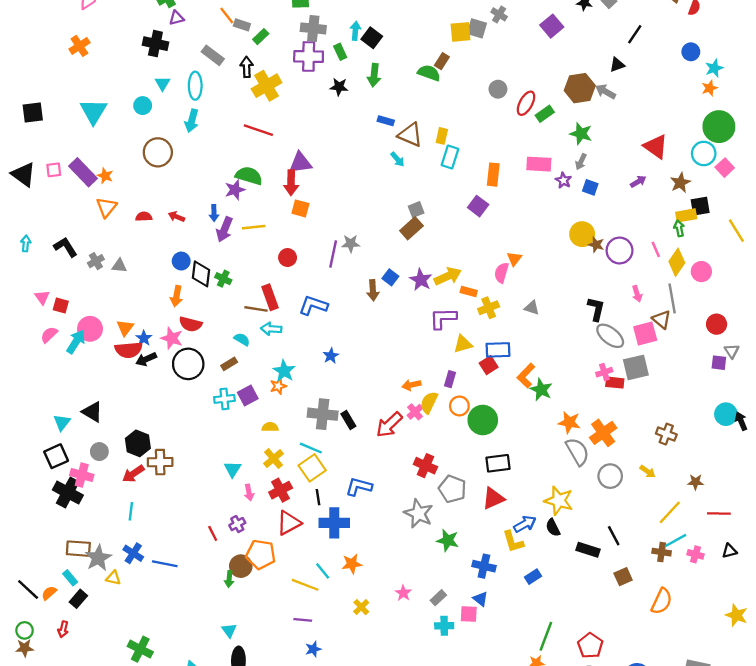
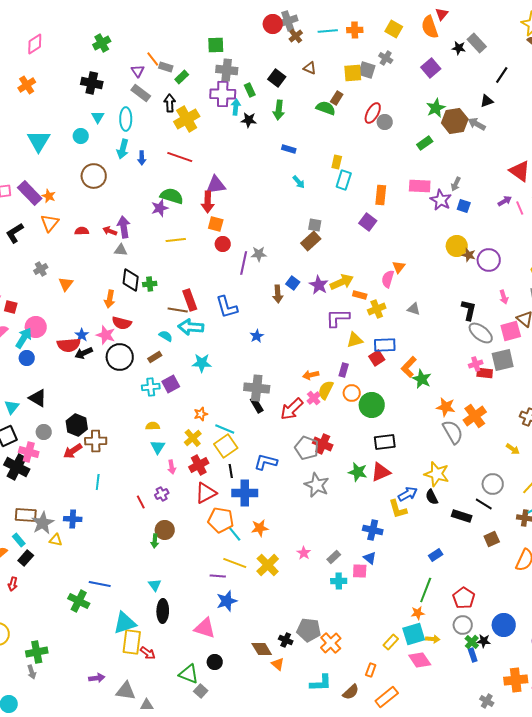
purple triangle: (177, 18) -> (138, 71), moved, turned -48
cyan arrow: (355, 31) -> (236, 107), moved
red ellipse: (526, 103) -> (373, 113), moved
green star: (581, 134) -> (436, 108), moved, turned 30
brown triangle: (410, 135) -> (310, 68), moved, size x0.6
purple star: (563, 180) -> (441, 200), size x1.5
gray square: (416, 210) -> (315, 225), turned 32
blue arrow: (214, 213) -> (142, 158), moved
purple arrow: (224, 229) -> (124, 227), moved, turned 150
black L-shape: (65, 247) -> (15, 233), moved, turned -90
pink line: (656, 249) -> (520, 208), moved
red circle: (288, 258) -> (223, 244), moved
blue circle: (181, 261) -> (27, 358), moved
gray triangle: (119, 266) -> (121, 250), moved
green cross: (223, 279) -> (150, 284), turned -32
blue L-shape: (313, 305) -> (227, 307), turned -125
orange triangle: (125, 328) -> (66, 284), moved
cyan arrow: (271, 329) -> (191, 327), size x1.4
blue star: (331, 356) -> (257, 336), moved
cyan star: (284, 371) -> (202, 363), turned -30
orange star: (278, 386) -> (201, 414), moved
gray cross: (323, 414) -> (257, 388), moved
yellow semicircle: (270, 427) -> (153, 426), moved
gray circle: (610, 476) -> (493, 484), moved
gray pentagon: (452, 489) -> (307, 448), moved
cyan line: (131, 511) -> (98, 482), moved
black line: (614, 536) -> (484, 504), turned -30
green star: (448, 540) -> (358, 472), moved
blue cross: (133, 553) -> (73, 519), turned -30
orange pentagon: (261, 554) -> (221, 520), moved
blue line: (165, 564) -> (100, 584), moved
blue rectangle: (533, 577) -> (436, 555), moved
yellow line: (305, 585) -> (235, 563), moved
yellow cross: (361, 607) -> (268, 565), size x1.6
blue star: (313, 649) -> (227, 601), size x1.5

